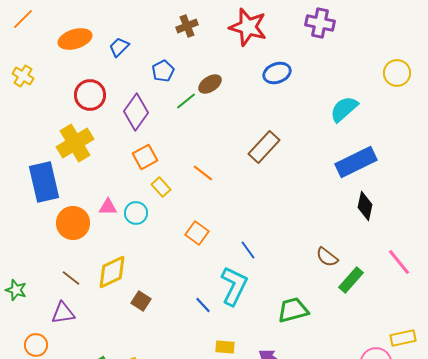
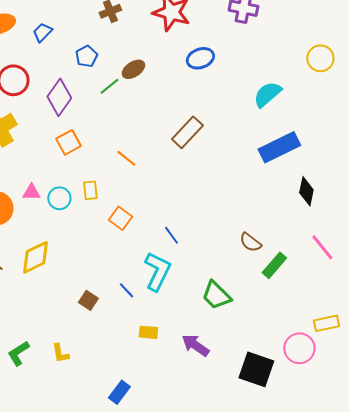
yellow rectangle: (161, 187) -> (90, 190), moved, turned 36
black diamond: (365, 206) -> (306, 191), moved
brown square: (141, 301) -> (88, 300), moved
green trapezoid: (293, 310) -> (216, 295), turned -120

